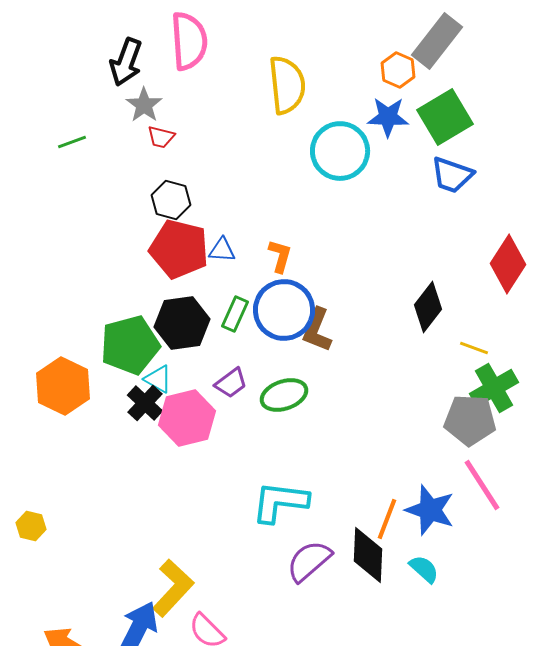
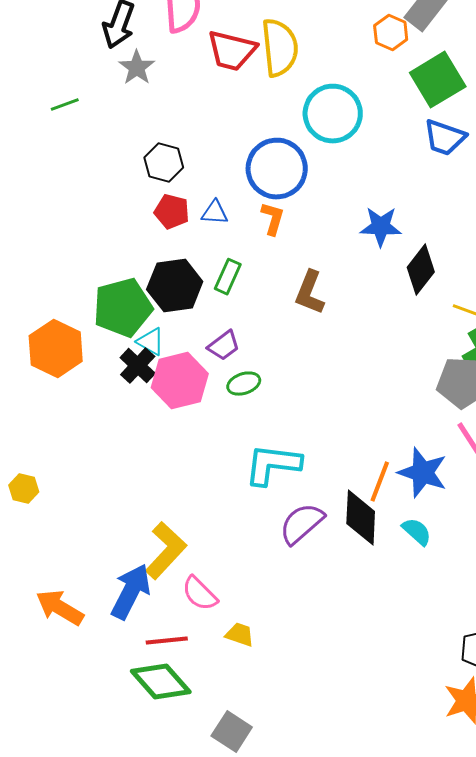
blue star: (388, 117) -> (381, 227), moved
red trapezoid: (161, 137) -> (232, 51), moved, size x1.8
red pentagon: (179, 249) -> (172, 212), size x0.6
blue circle: (284, 310) -> (277, 169), moved
green ellipse: (284, 395) -> (244, 384), moved, size x0.7

